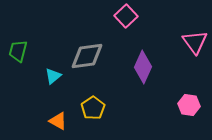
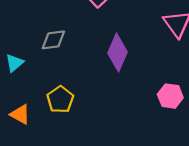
gray diamond: (87, 56) -> (53, 40), size x0.7

